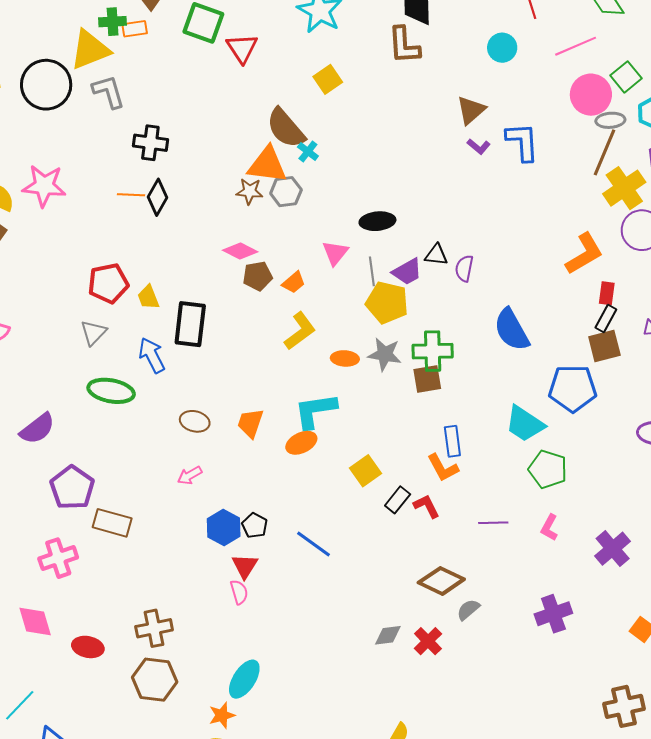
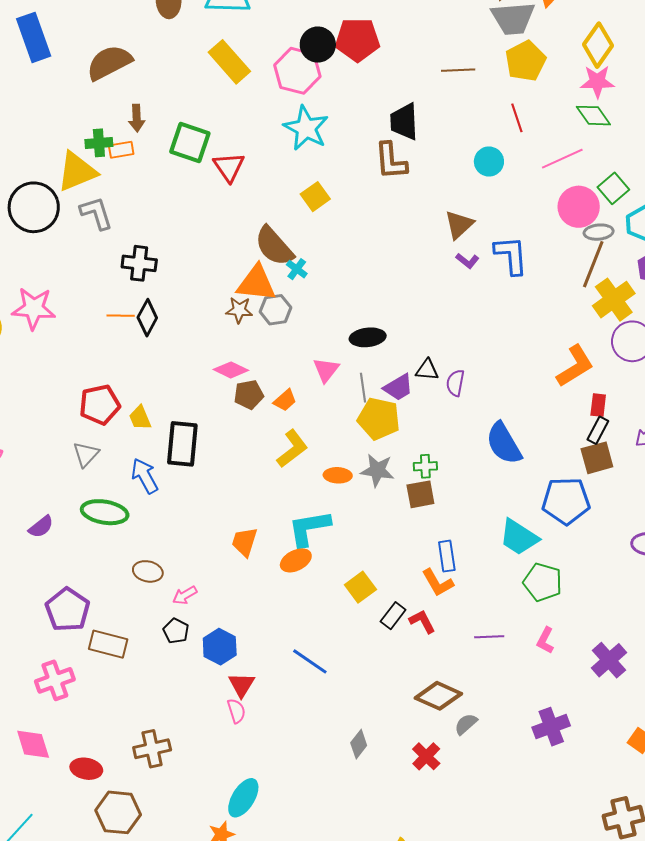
green cross: (433, 351) -> (425, 466), size x0.6
brown ellipse: (195, 421) -> (148, 571), moved
purple semicircle: (37, 429) -> (41, 527), moved, size x0.7
black pentagon: (255, 525) -> (176, 631), moved
gray diamond: (388, 635) -> (359, 744), moved, turned -44
brown hexagon: (155, 680) -> (118, 812), moved

